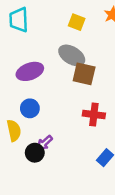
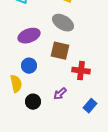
brown square: (84, 74) -> (60, 51), moved
purple arrow: (45, 143) -> (60, 94), moved

